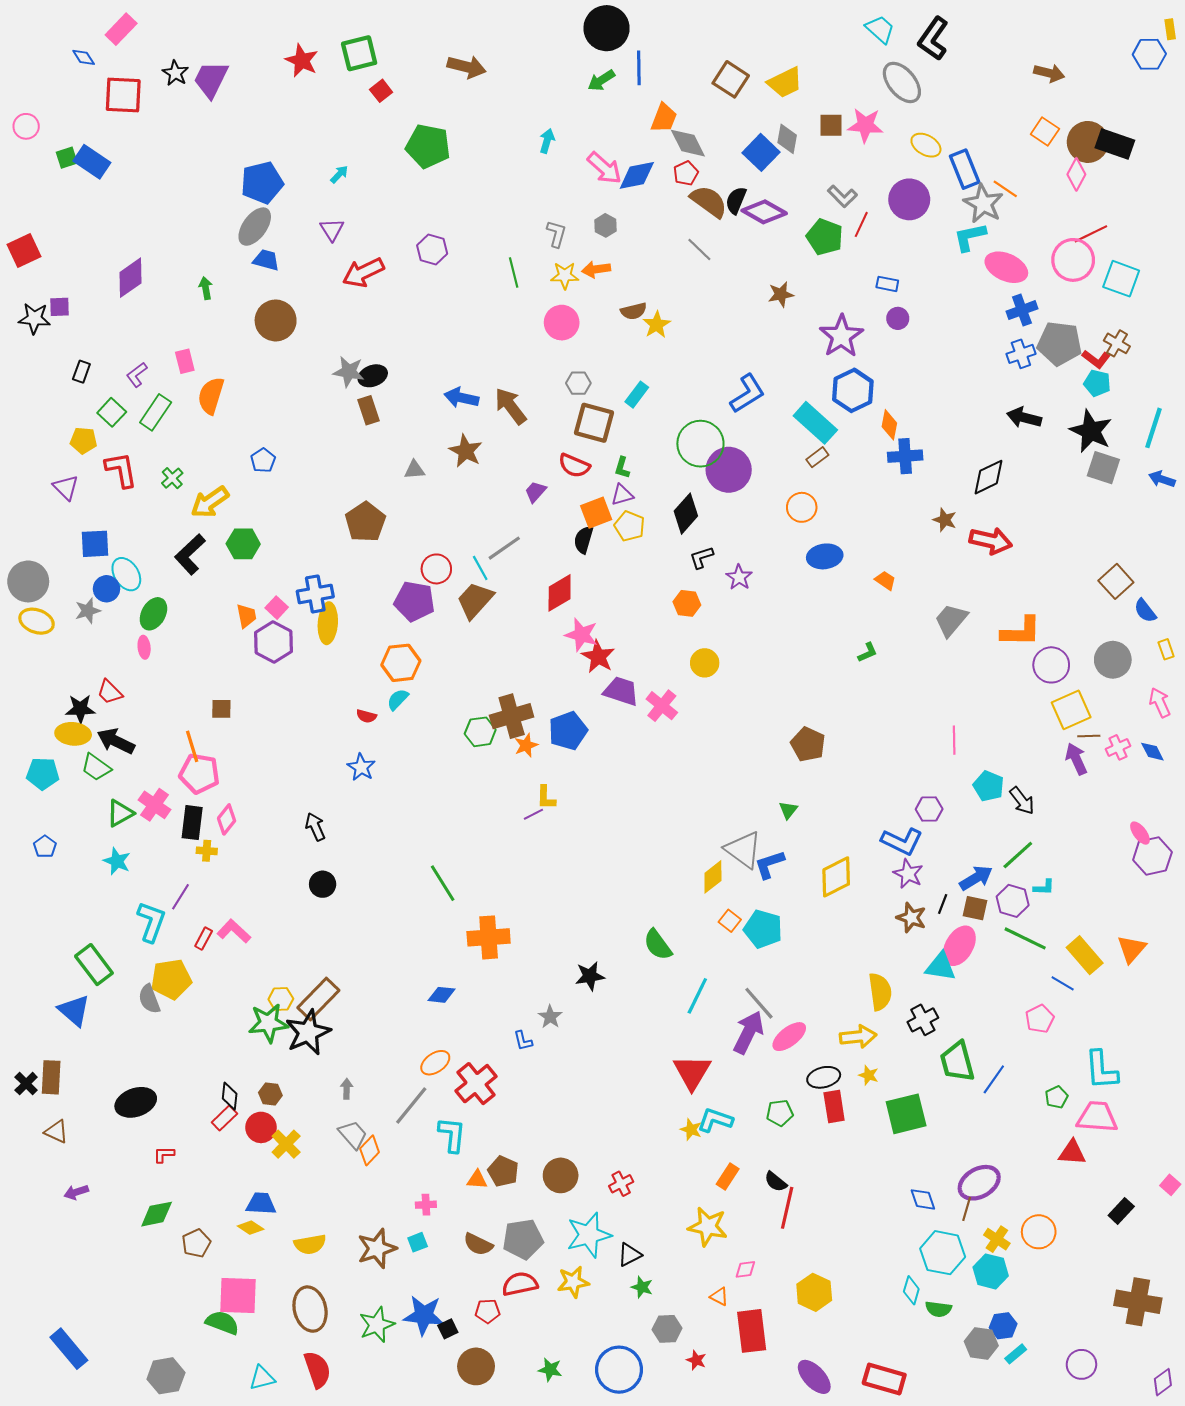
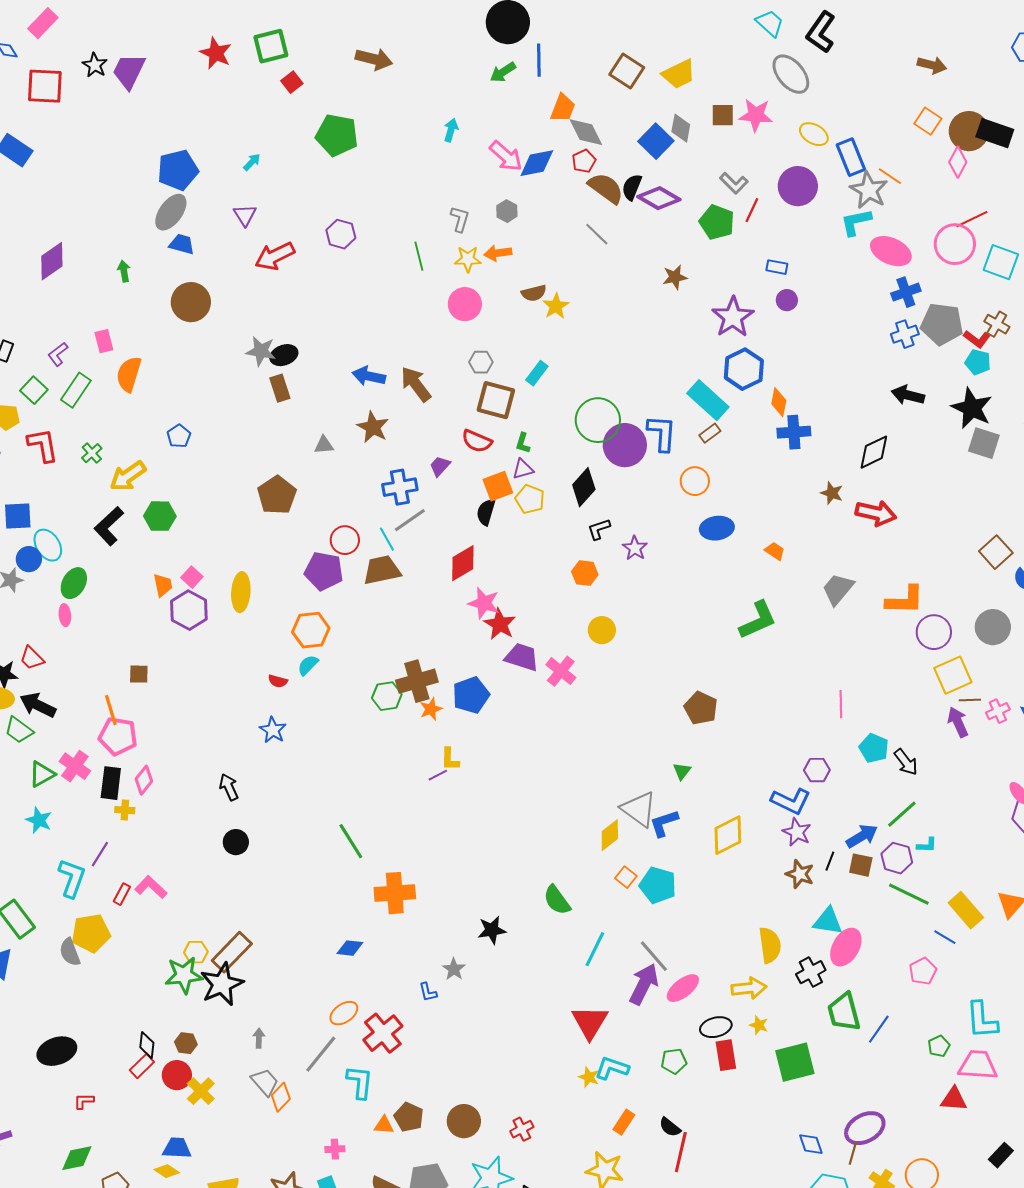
blue L-shape: (747, 394) -> (662, 433), moved, turned -54
blue cross: (315, 594) -> (400, 487), moved
brown trapezoid: (475, 600) -> (382, 570), turned 36
green L-shape: (867, 652) -> (758, 620), size x2.0
pink ellipse: (959, 946) -> (846, 947), moved

